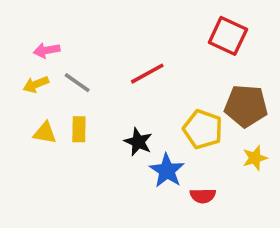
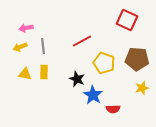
gray line: (77, 83) -> (43, 46), turned 49
yellow pentagon: (203, 129) -> (104, 63), moved

